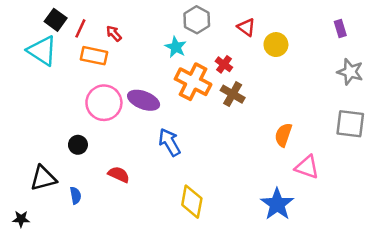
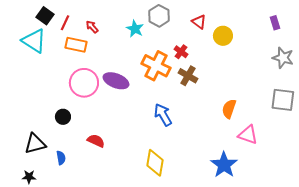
cyan star: (176, 47) -> (135, 29), moved
blue arrow: (170, 142) -> (163, 115), moved
black star: (21, 219) -> (29, 177), moved

